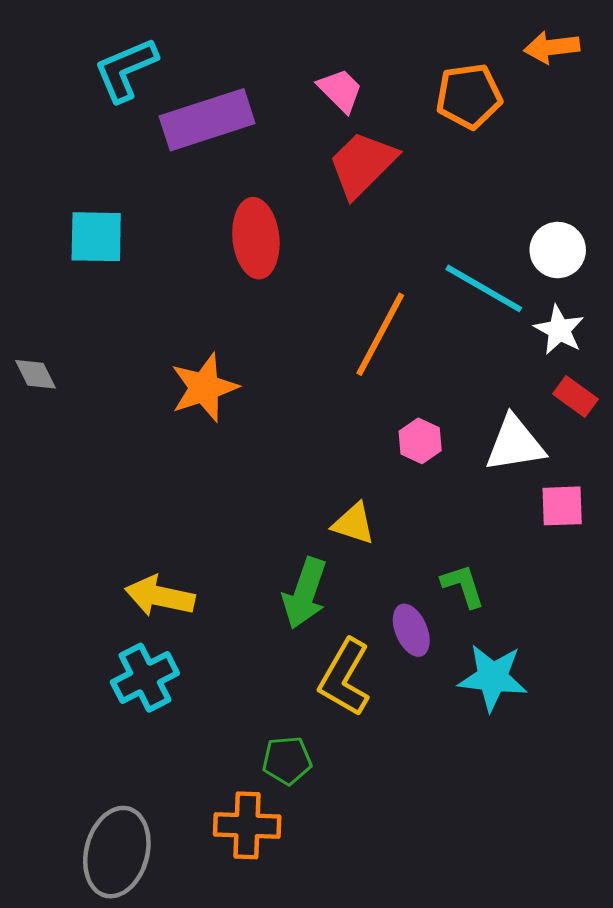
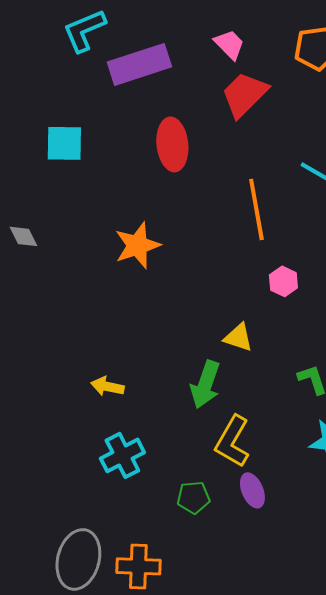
orange line: (380, 334) -> (256, 209), turned -38
yellow arrow: (160, 596) -> (107, 386), size x0.7
purple ellipse: (411, 630) -> (252, 490), moved
cyan cross: (145, 678) -> (122, 455), moved
orange cross: (247, 825) -> (138, 566), moved

